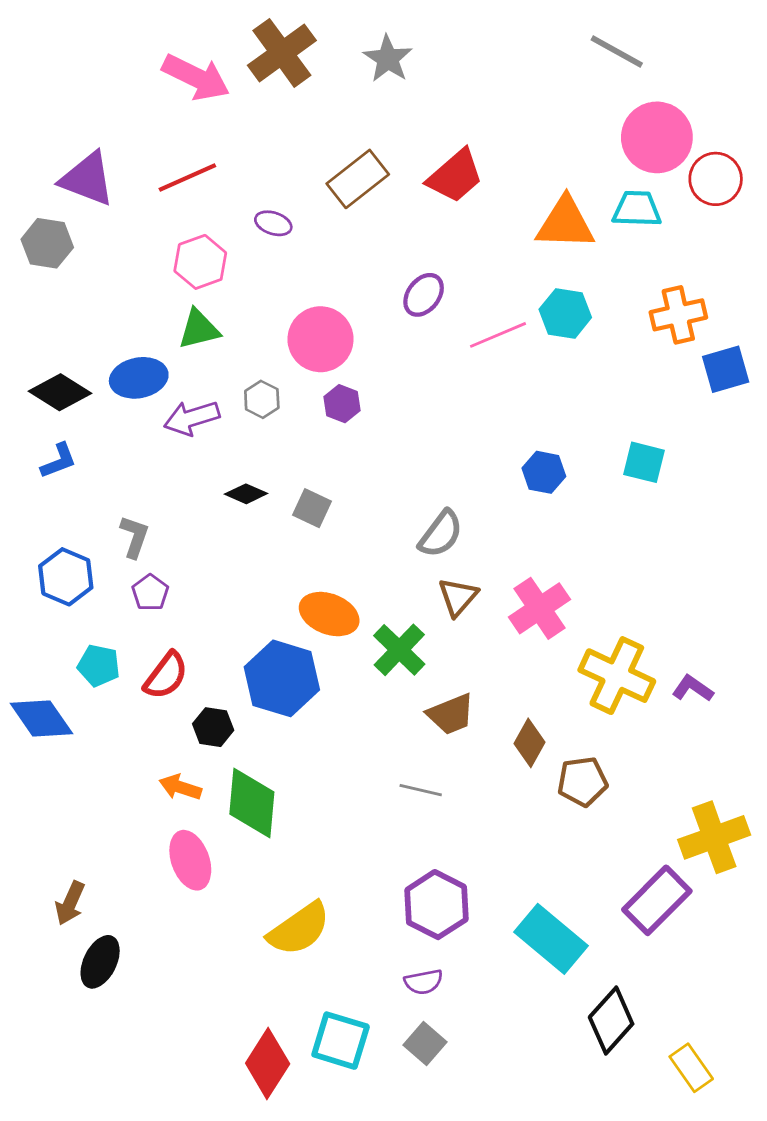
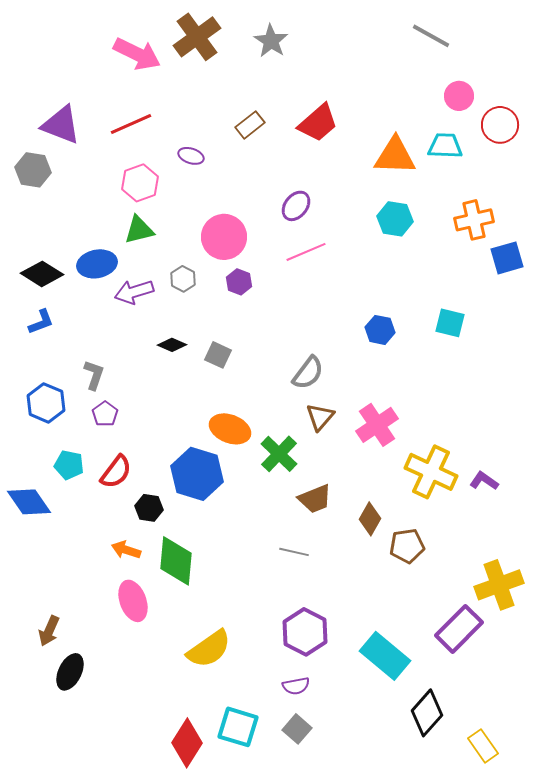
pink circle: (657, 137) -> (459, 96), size x0.6
brown rectangle: (358, 179) -> (250, 125), size x0.7
pink line: (498, 335) -> (306, 252), moved

